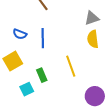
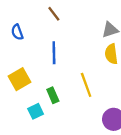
blue semicircle: (20, 34) -> (17, 32), moved, turned 48

